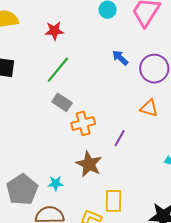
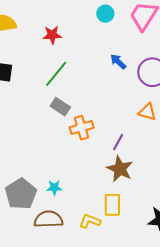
brown star: (89, 164) -> (120, 169), moved

